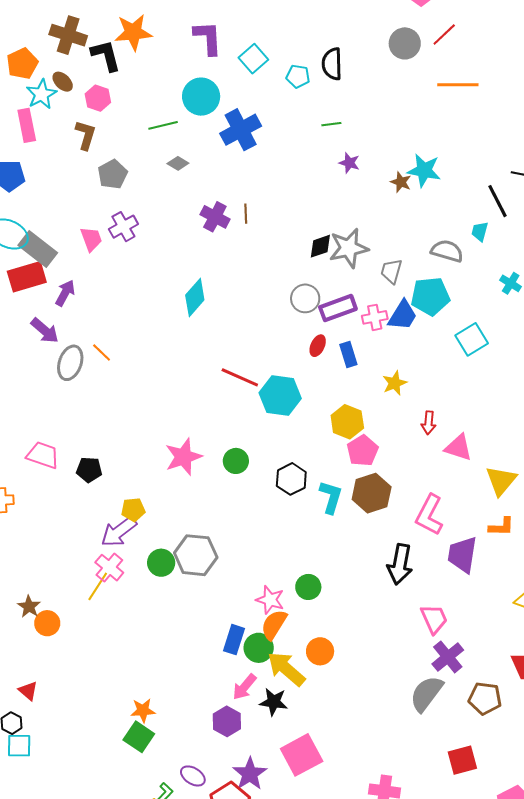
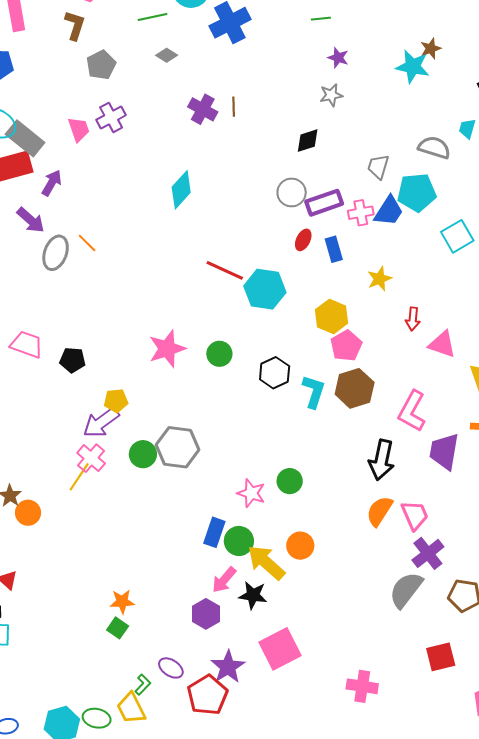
brown star: (401, 182) -> (431, 49), moved, turned 30
gray star: (349, 248) -> (331, 95), moved, size x0.6
orange semicircle: (274, 625) -> (379, 511), moved
green square: (139, 737) -> (118, 628), size x0.7

